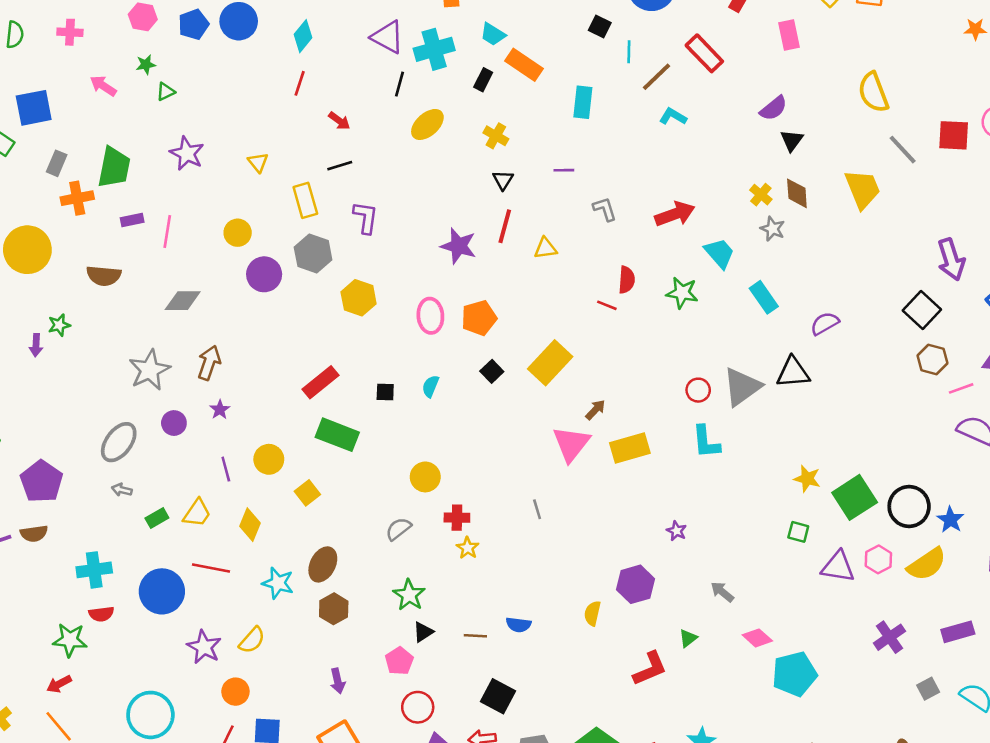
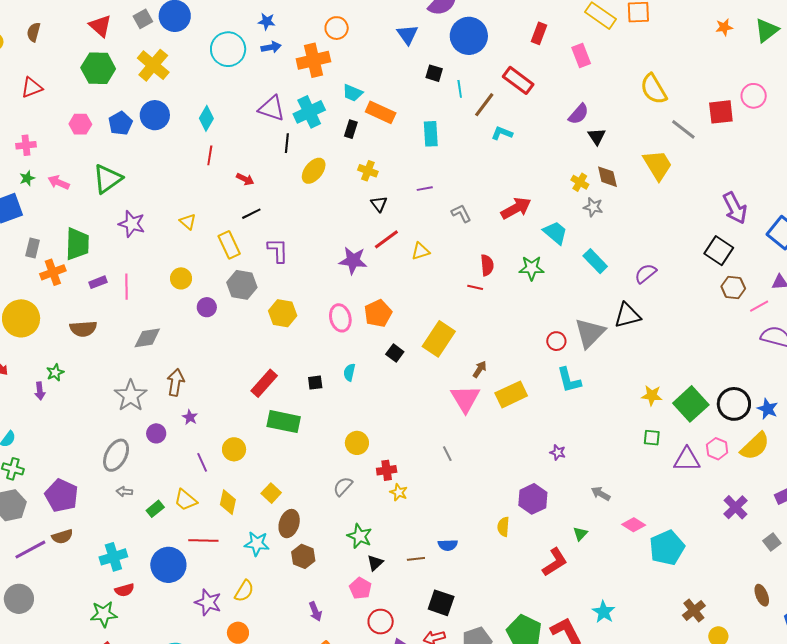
green star: (146, 65) -> (27, 178), moved
green triangle: (166, 92) -> (107, 179), size x2.0
red line: (505, 226) -> (386, 239), turned 48
purple circle: (264, 274) -> (207, 307), size x0.7
yellow square: (307, 493) -> (271, 493), moved
yellow trapezoid: (197, 513) -> (185, 500), turned 105

